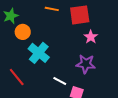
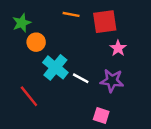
white line: (60, 81) -> (81, 78), moved

